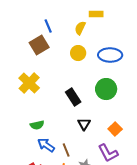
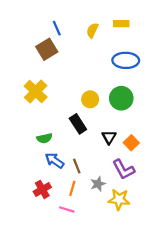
yellow rectangle: (96, 14) -> (121, 24), moved
yellow circle: (78, 53) -> (90, 99), moved
black rectangle: (73, 97) -> (78, 124), moved
black triangle: (84, 124) -> (109, 137), moved

